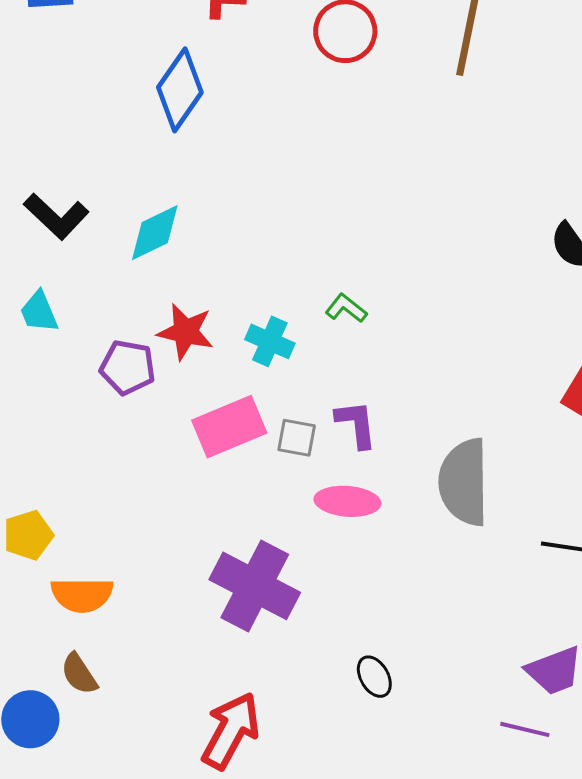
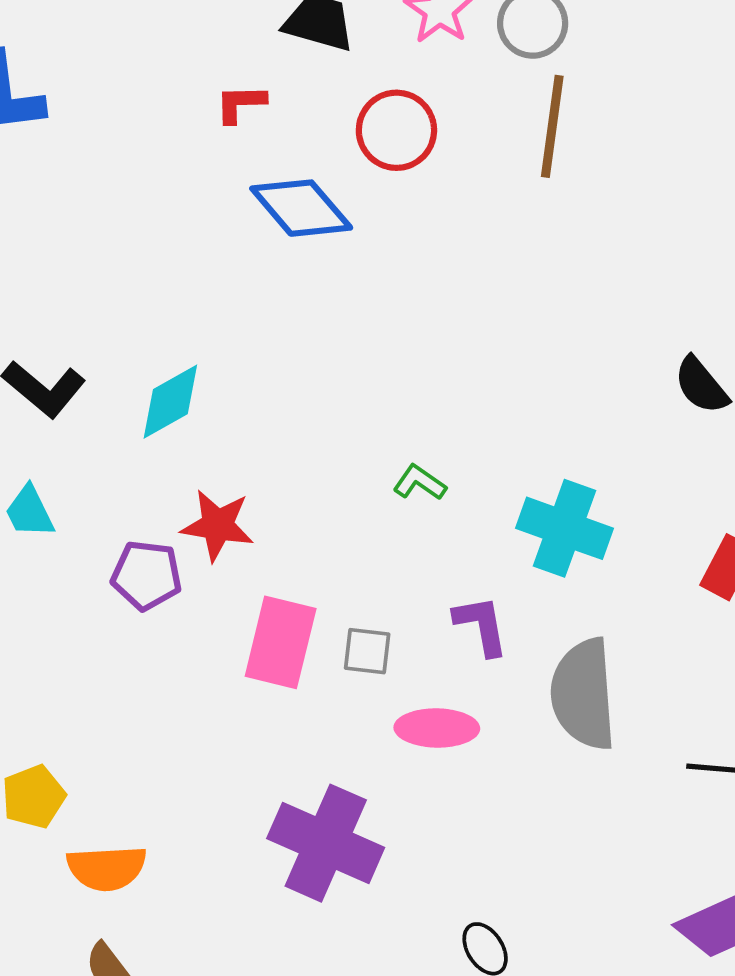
blue diamond: (180, 90) -> (301, 208), moved, turned -72
cyan cross: (270, 341) -> (564, 528), moved, size x1.5
purple L-shape: (356, 424) -> (481, 625), moved
pink rectangle: (229, 427) -> (281, 642), turned -50

